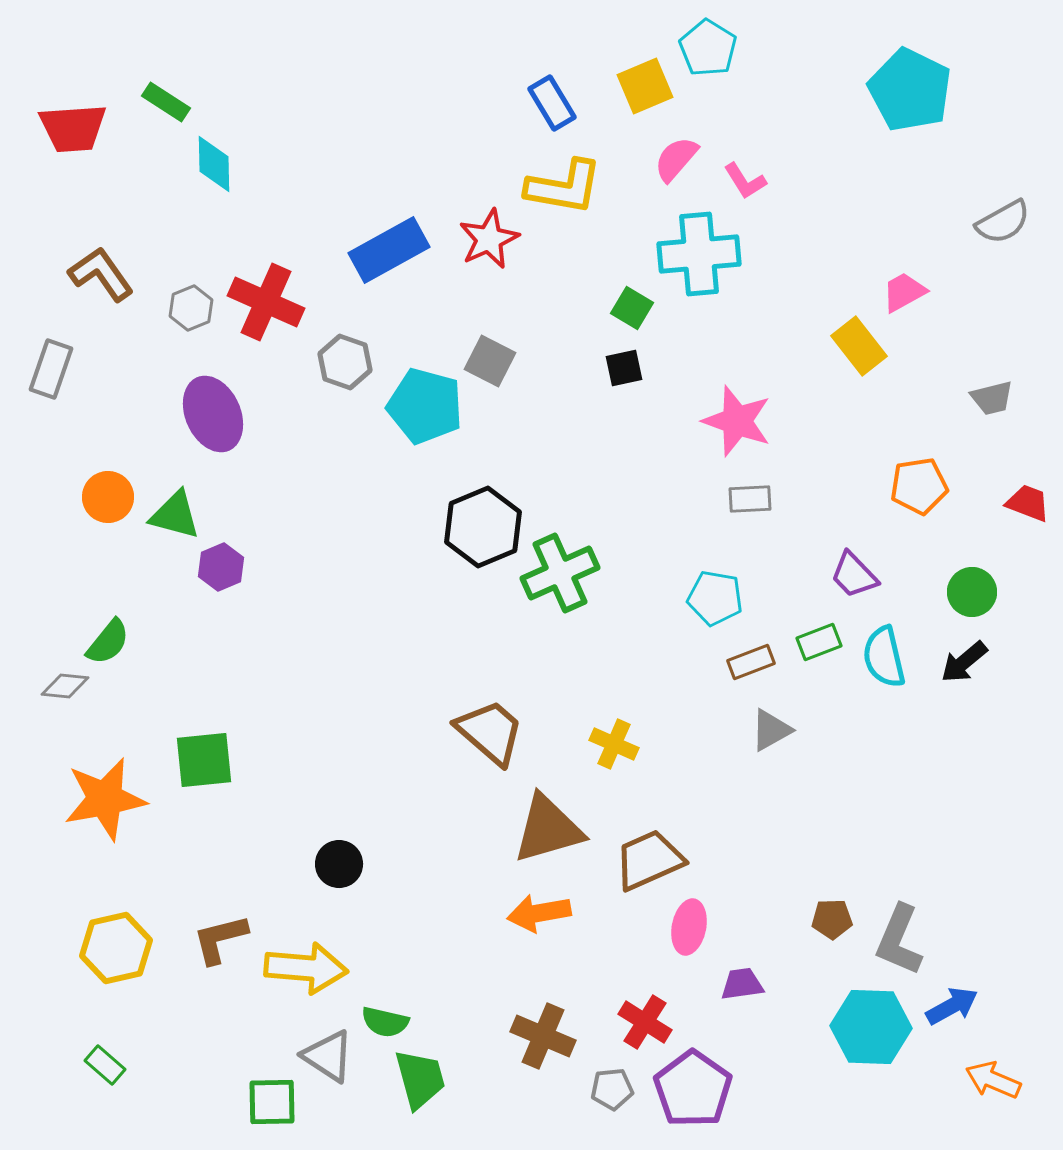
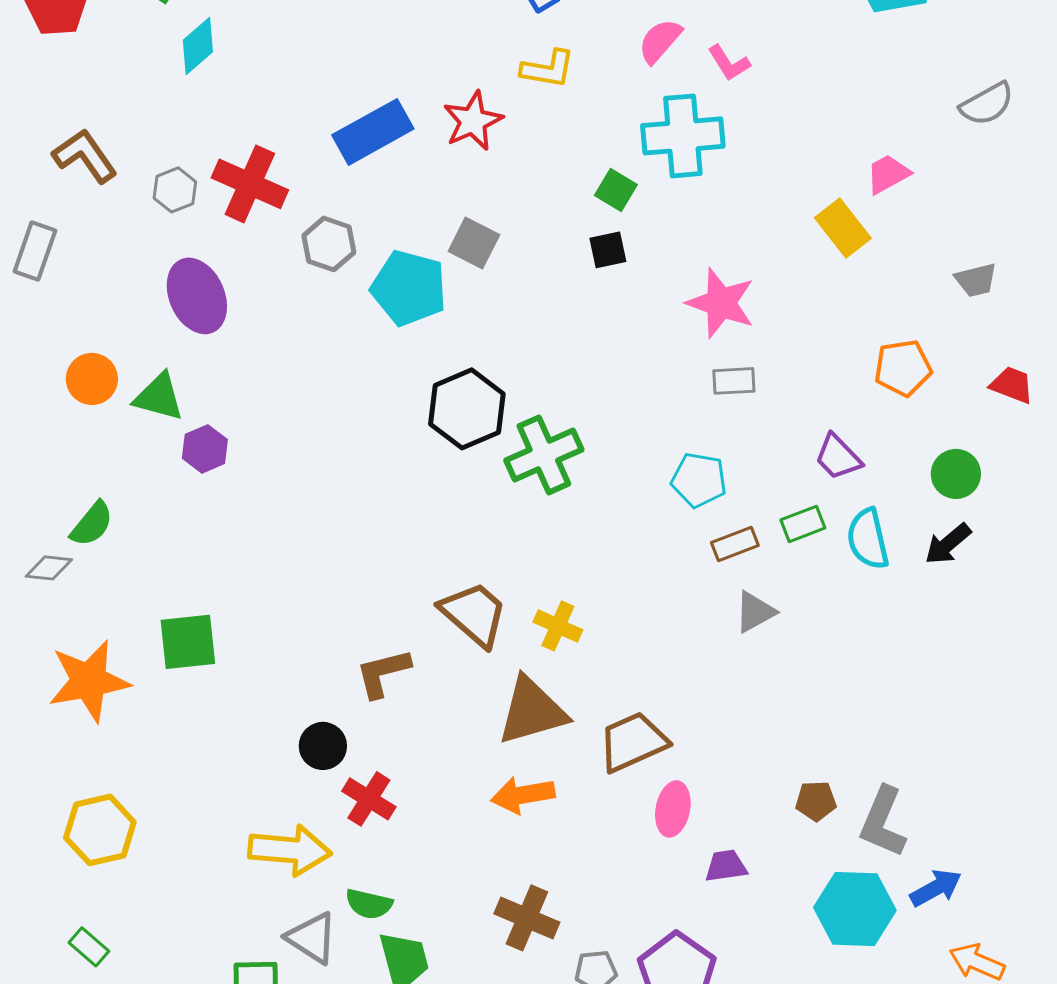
cyan diamond: (214, 164) -> (198, 46), turned 50
yellow L-shape: (564, 187) -> (548, 69), size x0.7
yellow cross: (614, 744) -> (558, 626), moved
brown L-shape: (220, 939) -> (383, 673), moved
red cross: (645, 1022) -> (369, 799), moved

